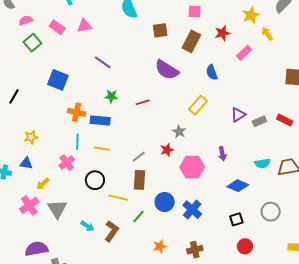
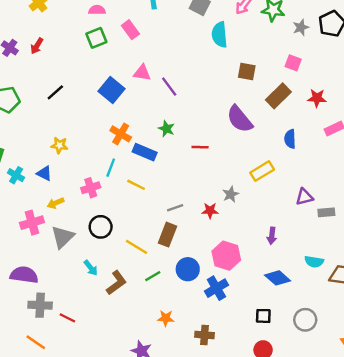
pink triangle: (84, 26) -> (142, 73), moved
pink hexagon: (192, 167) -> (226, 256), moved
black circle: (95, 180) -> (101, 227), moved

